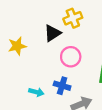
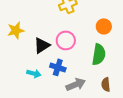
black triangle: (52, 33) -> (42, 45), moved

